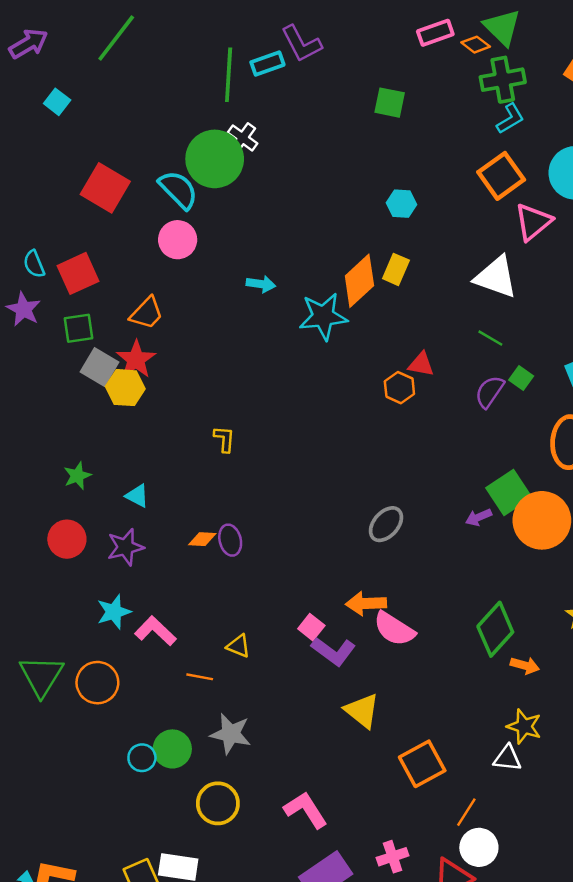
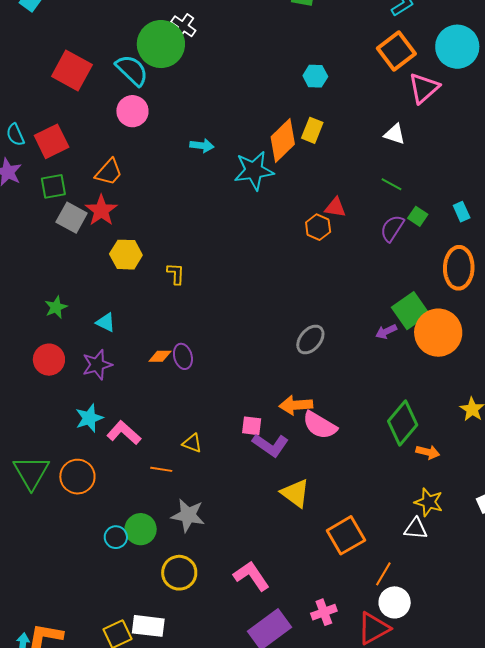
white triangle: (496, 277) -> (395, 134), size x0.6
yellow hexagon: (125, 388) -> (126, 255), moved
pink square: (311, 627) -> (252, 426), turned -30

